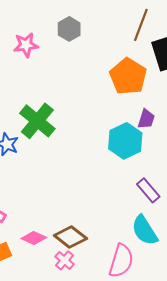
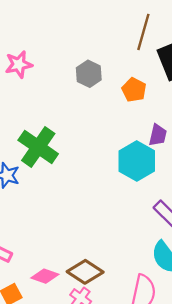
gray hexagon: (69, 29) -> (89, 74), moved
orange pentagon: (128, 76) -> (134, 90), size x0.6

